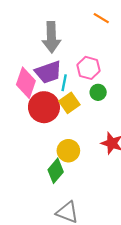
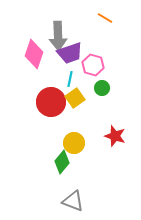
purple trapezoid: (48, 72) -> (70, 53), moved
pink diamond: (26, 83) -> (34, 54), moved

